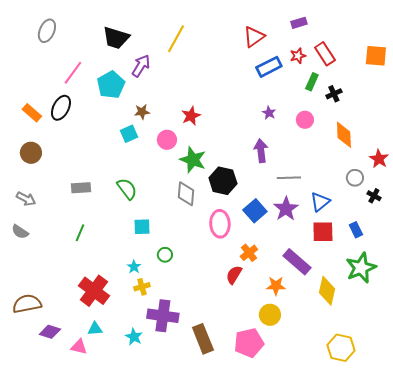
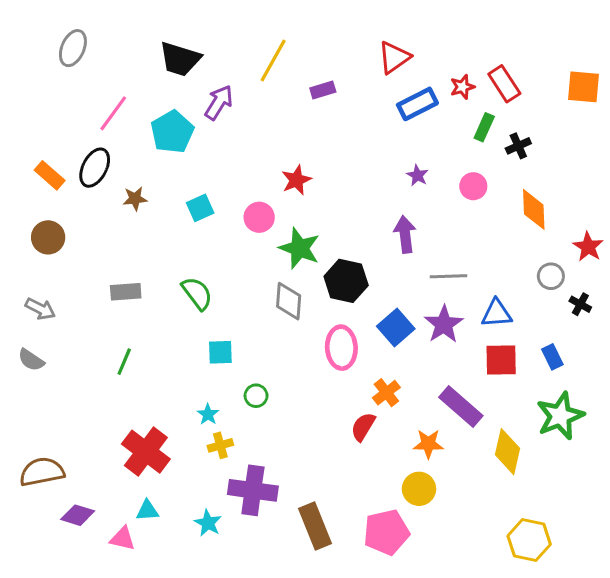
purple rectangle: (299, 23) -> (323, 90), moved
brown star: (142, 112) -> (135, 199), moved
blue triangle: (320, 202) -> (497, 313), turned 35

